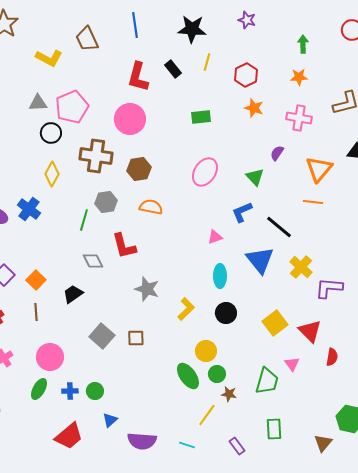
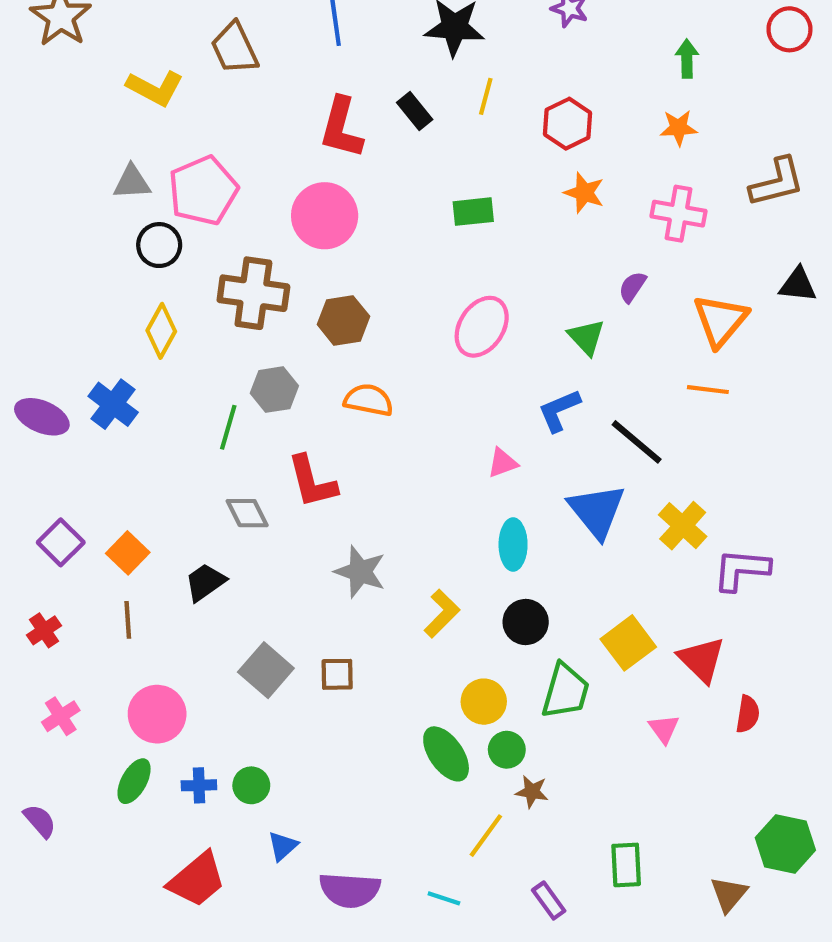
green trapezoid: (267, 381) -> (565, 691), moved

